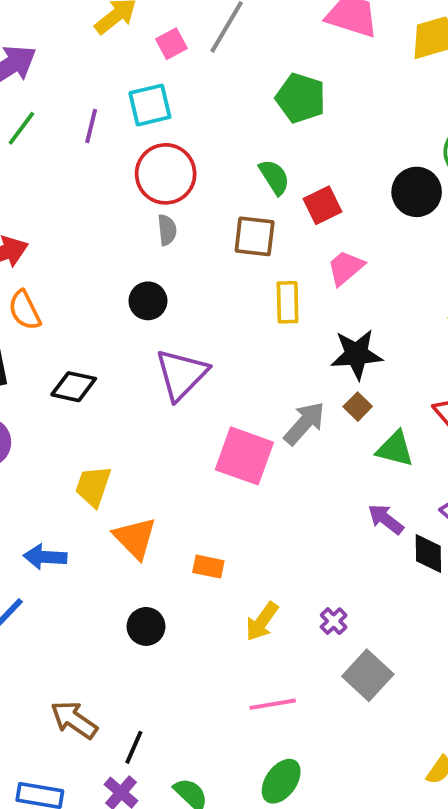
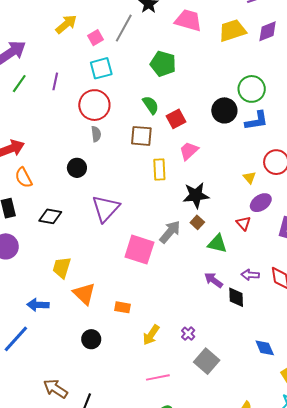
cyan square: (150, 105) -> (101, 68), moved
black circle: (148, 301) -> (77, 168), moved

